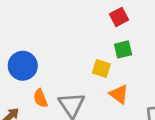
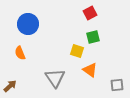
blue circle: (23, 66) -> (28, 24), moved
orange semicircle: (40, 98) -> (20, 53), moved

